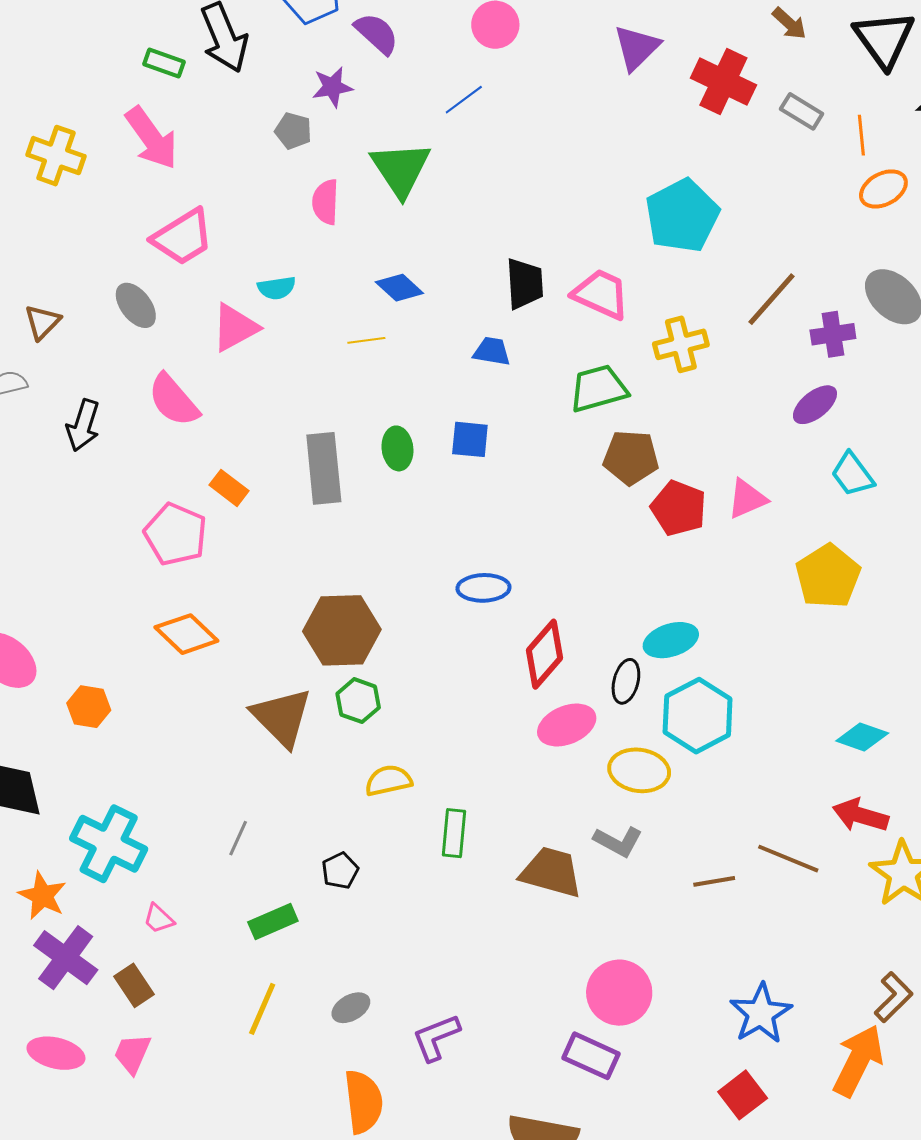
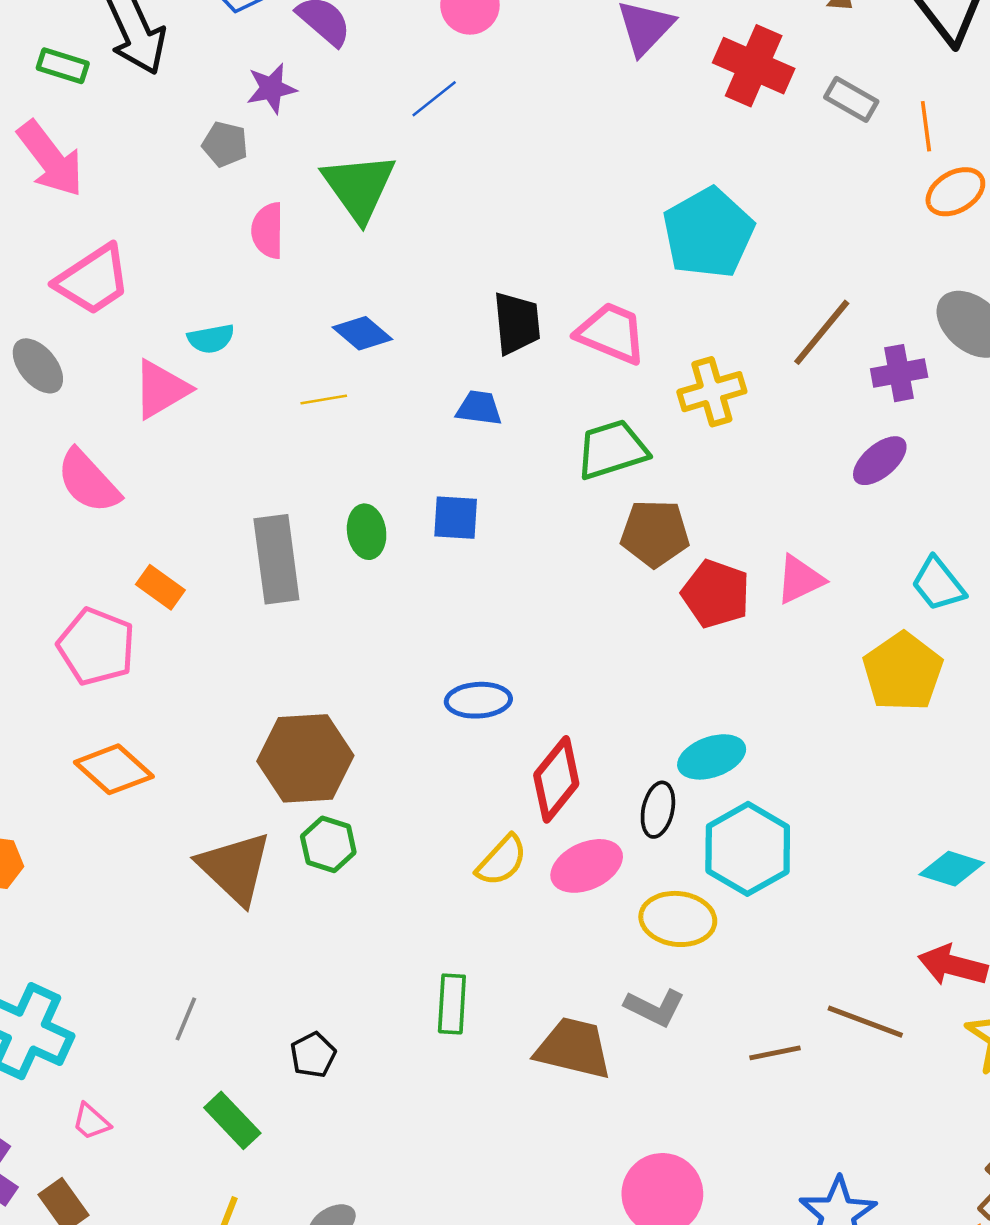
cyan trapezoid: (852, 474) -> (938, 584), moved
yellow semicircle: (388, 780) -> (502, 861), moved, turned 147
green rectangle: (273, 922) -> (232, 1120), turned 72

